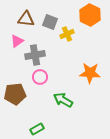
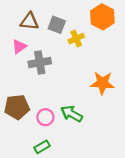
pink circle: (40, 77) -> (45, 117), moved

